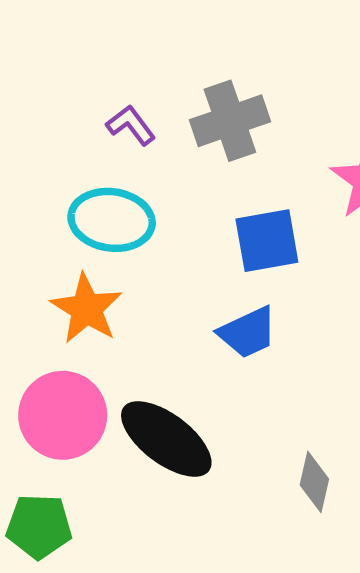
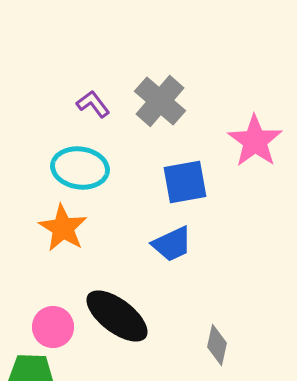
gray cross: (230, 121) -> (160, 101), turned -30
pink circle: (63, 415) -> (53, 327), moved, size x0.7

